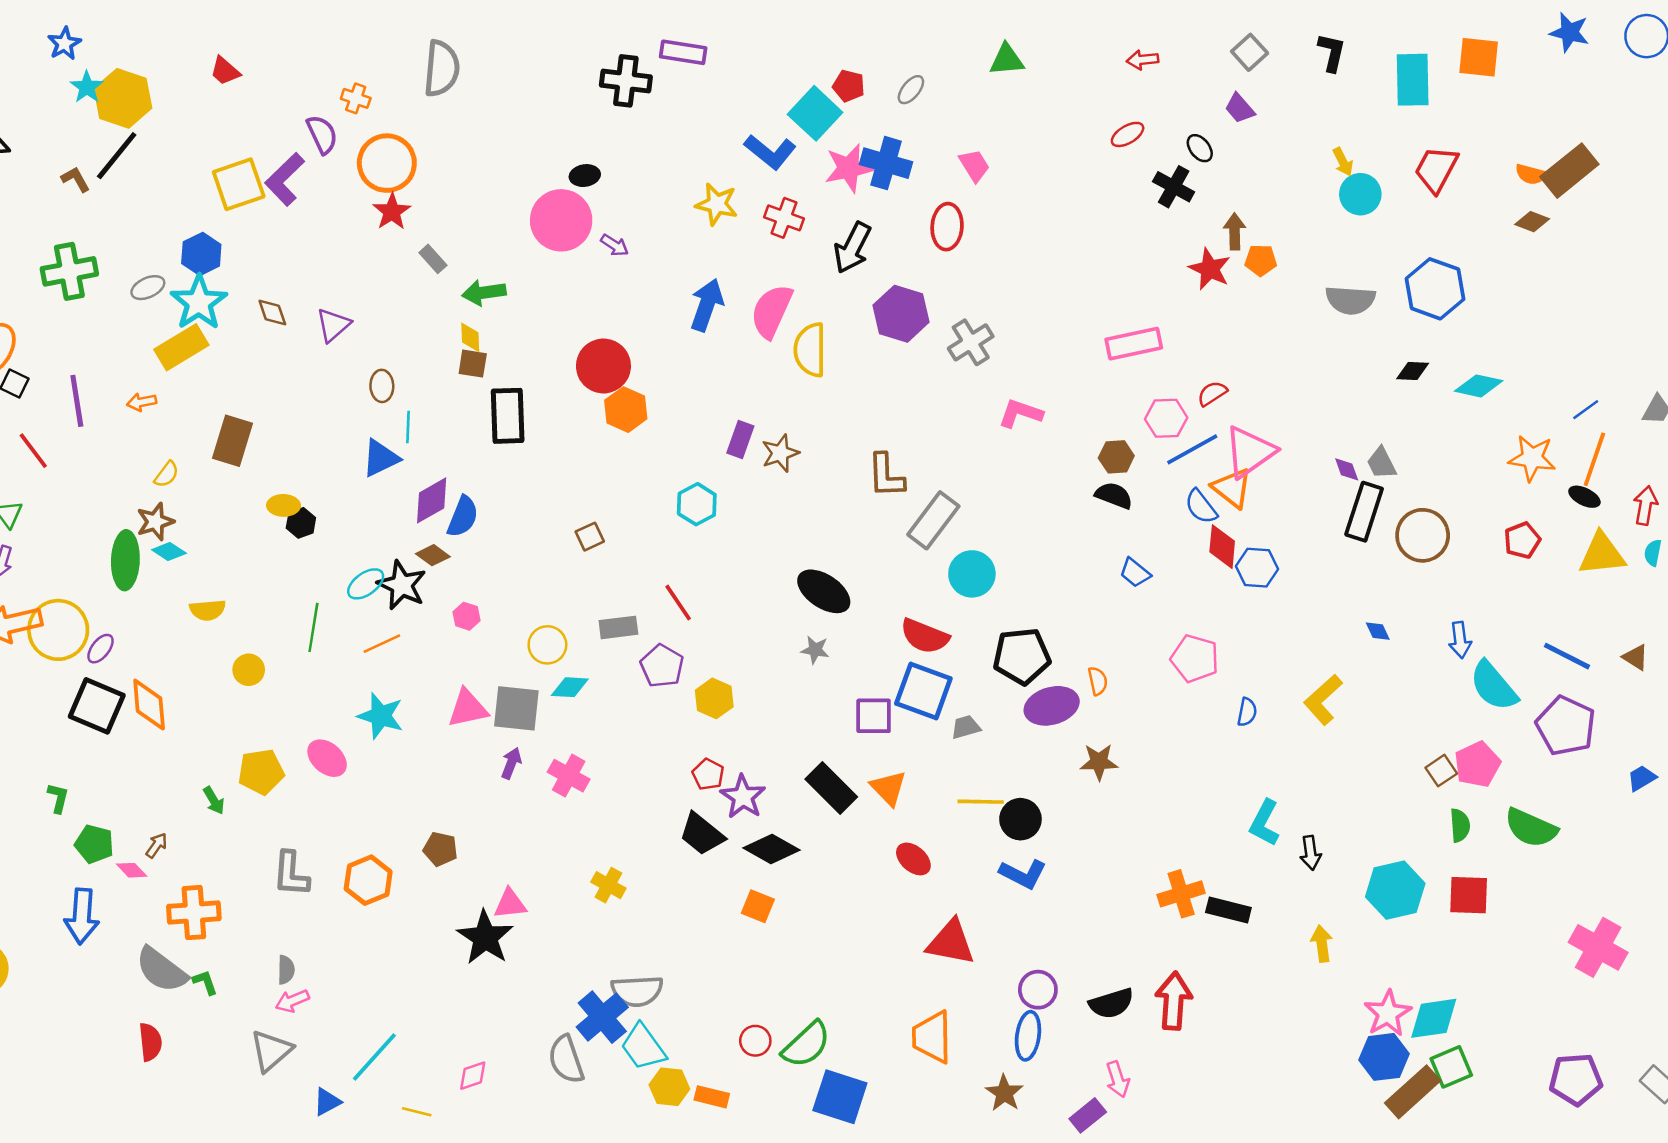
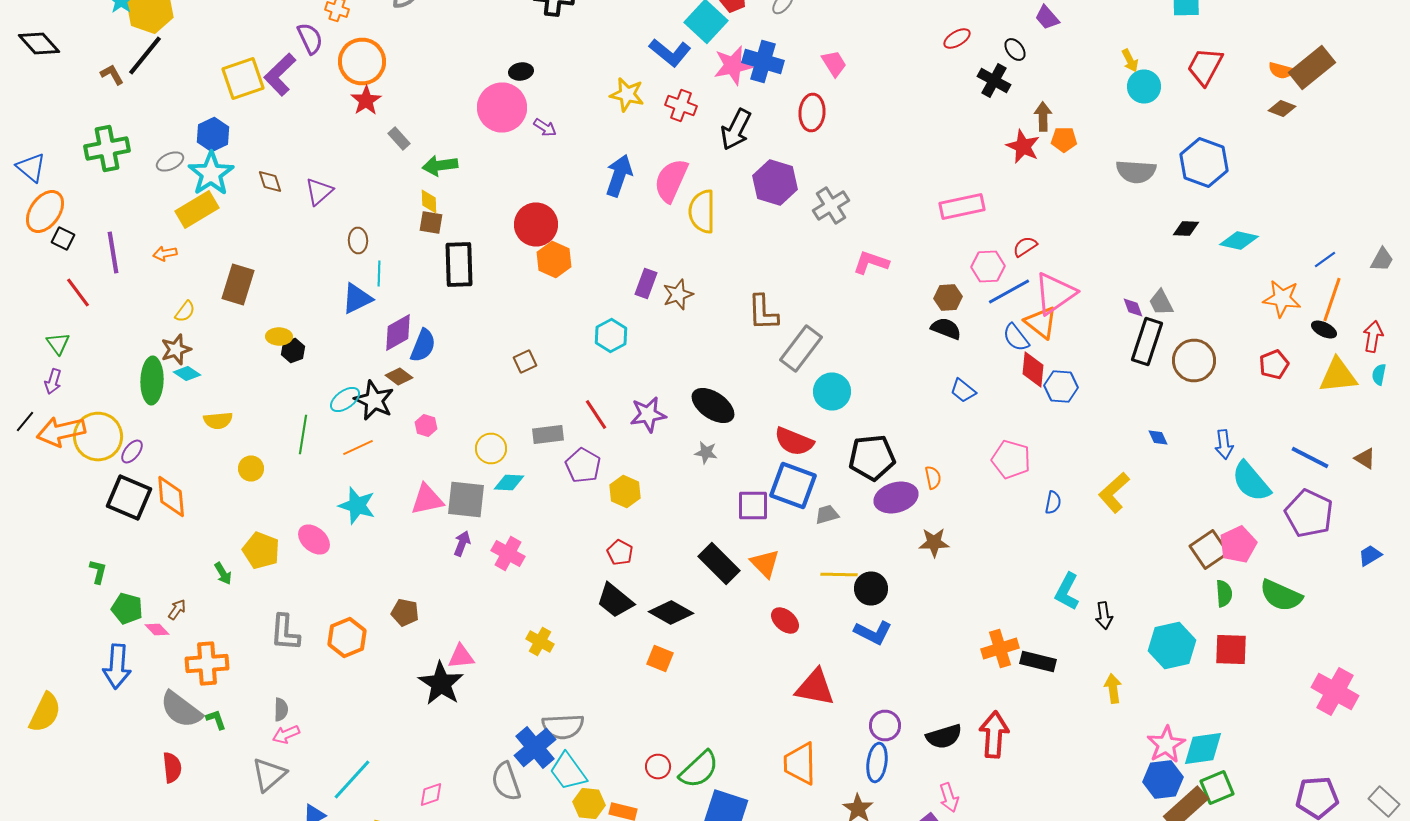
brown square: (1441, 771) -> (1209, 550), size x1.5
yellow pentagon: (261, 772) -> (261, 550), turned 30
purple star: (743, 797) -> (648, 414), moved, turned 30

